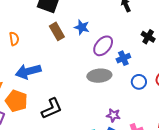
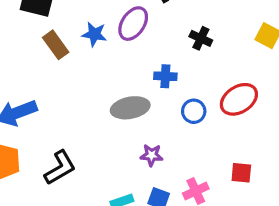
purple ellipse: (103, 46) -> (133, 24), moved
blue cross: (123, 58) -> (165, 76), turned 32
purple star: (113, 115) -> (152, 155), moved

